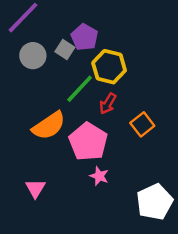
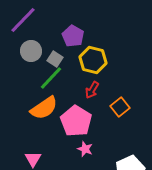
gray square: (65, 49) -> (55, 59), moved
green line: (80, 89) -> (51, 78), moved

